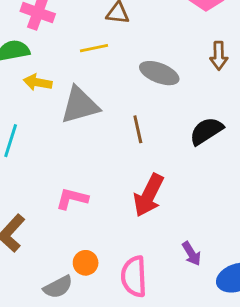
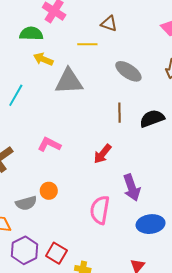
brown line: (138, 129) -> (120, 113), moved
red arrow: (149, 195) -> (103, 154), size x0.7
purple arrow: (191, 254) -> (132, 188), moved, size x1.5
pink semicircle: (134, 276) -> (100, 210), moved

